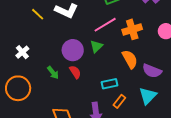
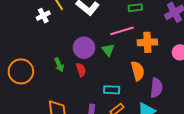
green triangle: (96, 46) -> (108, 50), turned -40
white cross: (22, 52) -> (43, 16), moved
purple semicircle: (152, 71) -> (156, 88), turned -120

